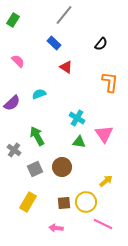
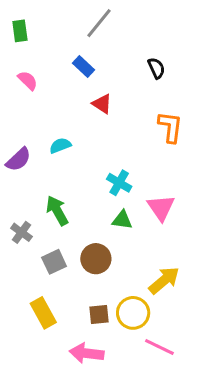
green rectangle: (13, 20) -> (20, 31), turned -40
black semicircle: (101, 44) -> (156, 68), turned -64
pink semicircle: (18, 61) -> (28, 80), moved
yellow arrow: (106, 181) -> (164, 280), size x1.5
yellow rectangle: (28, 202) -> (43, 313), turned -60
pink arrow: (56, 228) -> (87, 353), size x1.5

